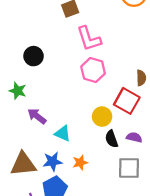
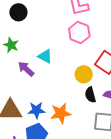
black circle: (34, 56) -> (18, 12), moved
cyan triangle: (63, 133) -> (45, 56), moved
orange star: (80, 163) -> (61, 113), size x1.5

